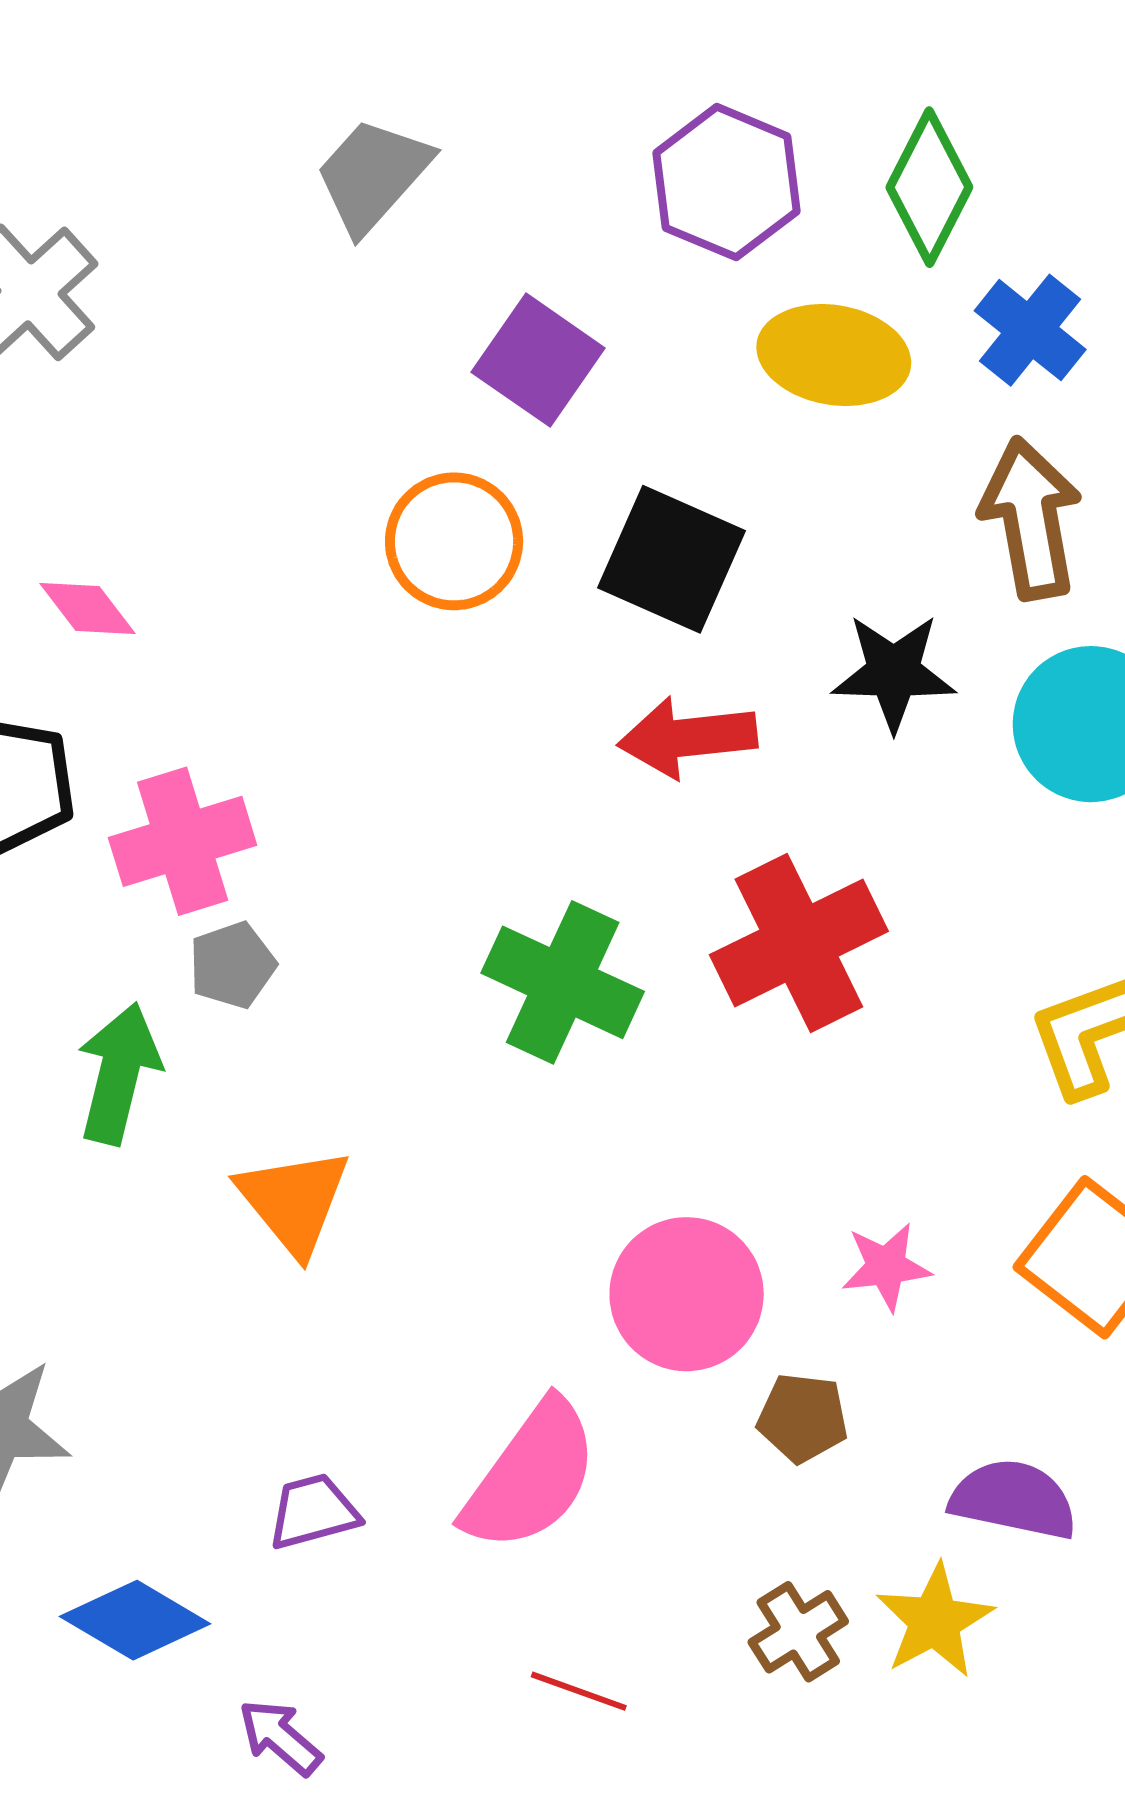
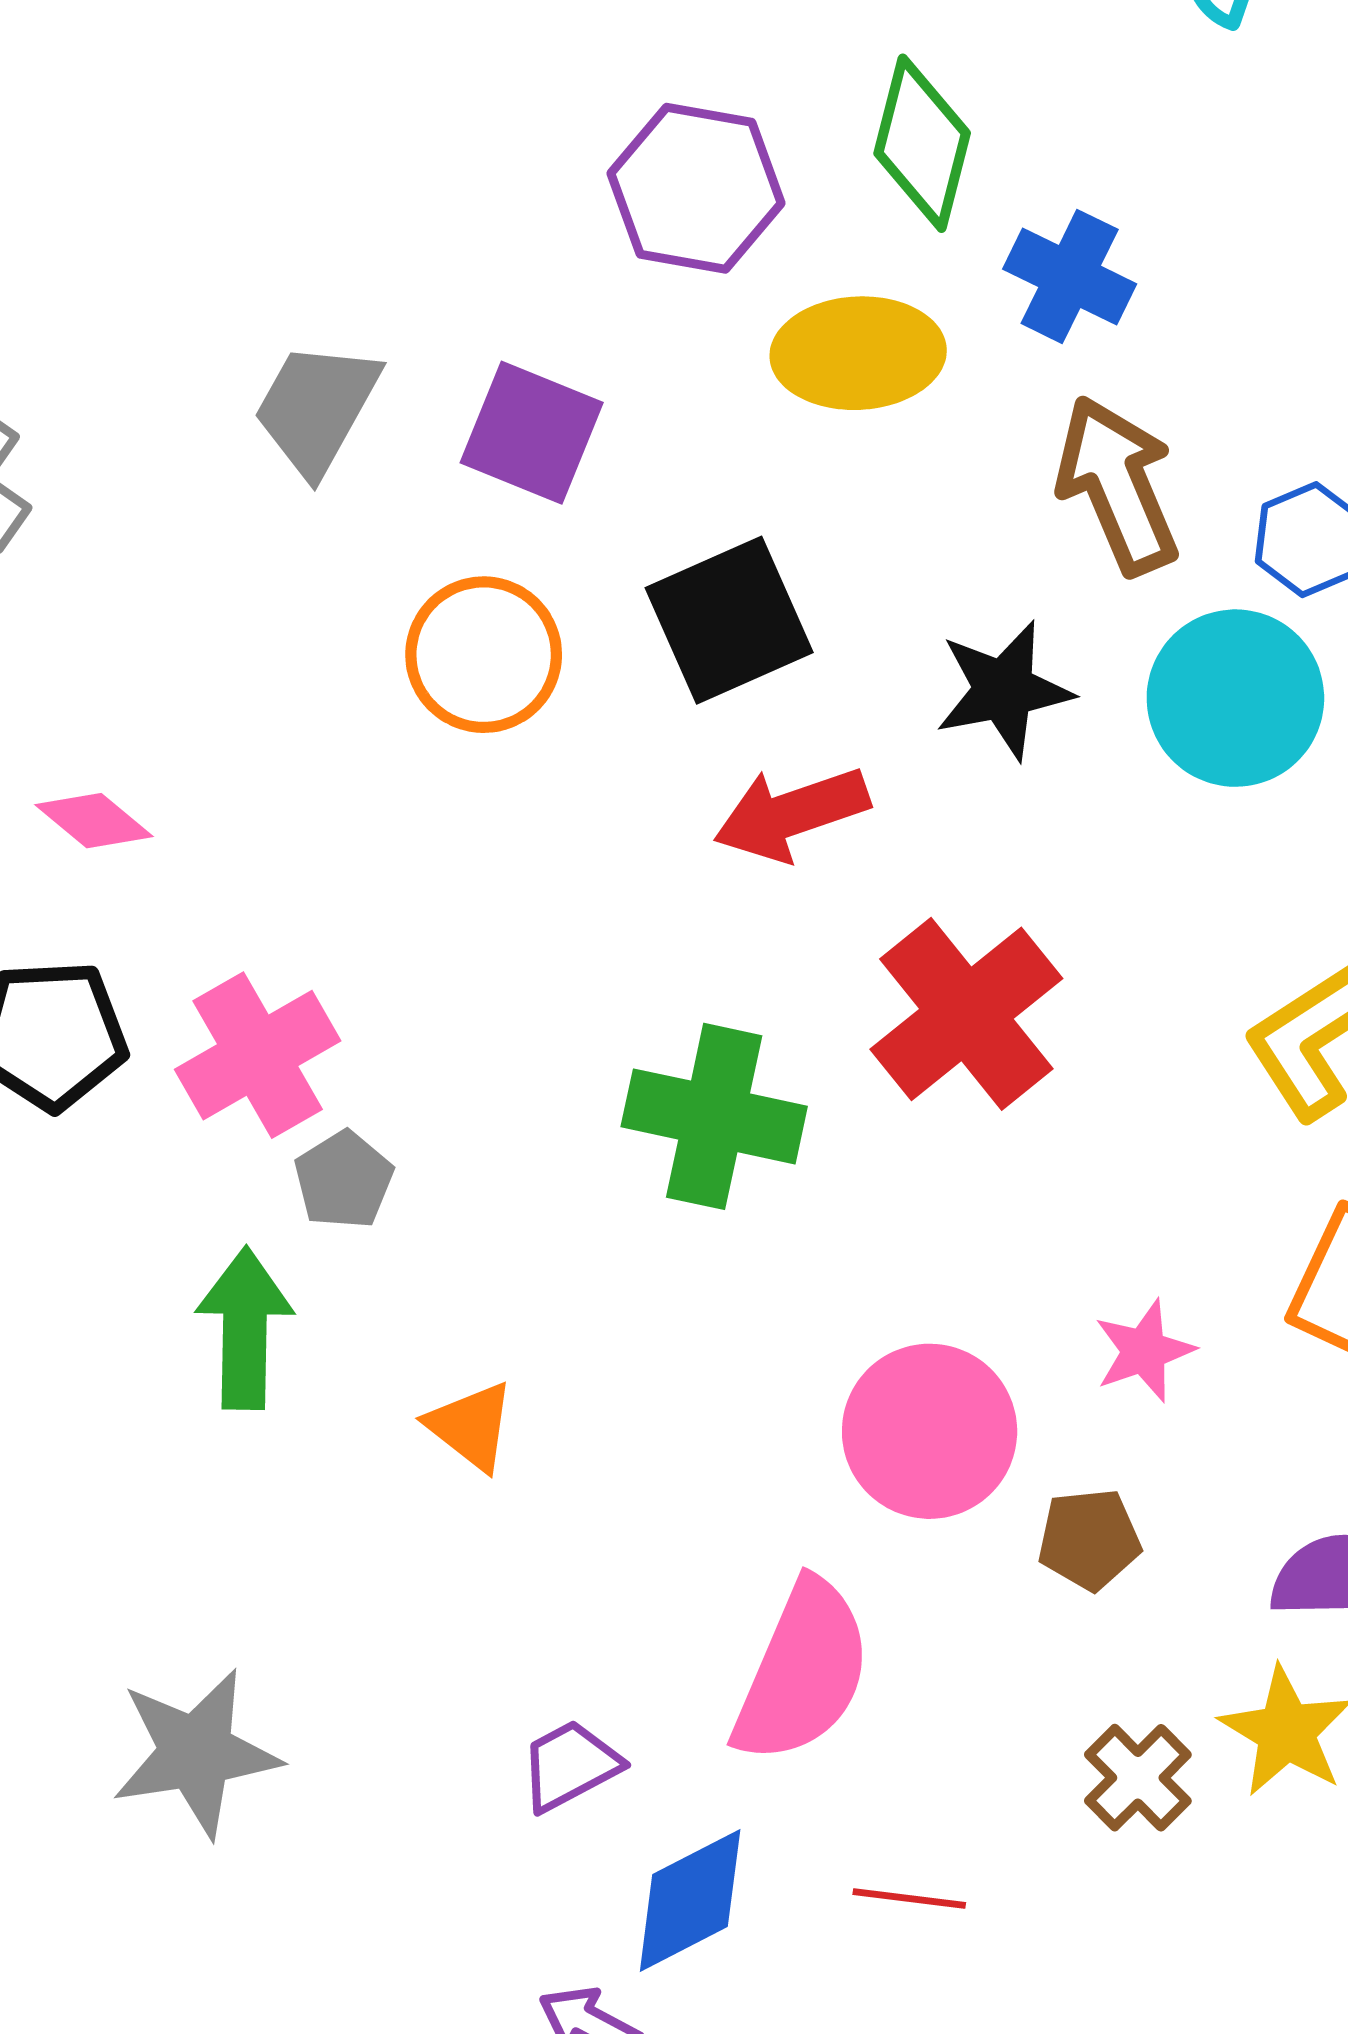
gray trapezoid: (373, 175) -> (316, 408), moved
black square: (671, 559) -> (729, 620), turned -35
orange triangle: (294, 1201) -> (471, 1426), size x0.7
blue diamond: (135, 1620) -> (690, 1901), moved, turned -45

